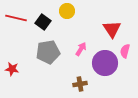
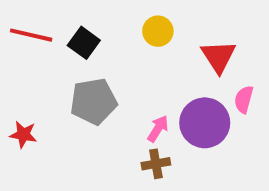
yellow circle: (67, 11) -> (158, 31), moved
pink arrow: (81, 49) -> (158, 129), moved

